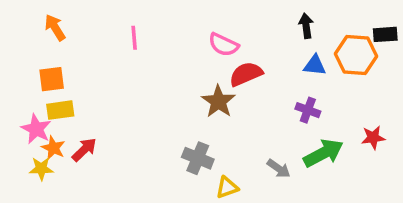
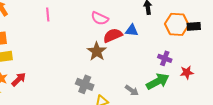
black rectangle: (385, 34) -> (194, 26), moved
blue triangle: (315, 65) -> (132, 30), moved
purple cross: (308, 110) -> (165, 58), moved

